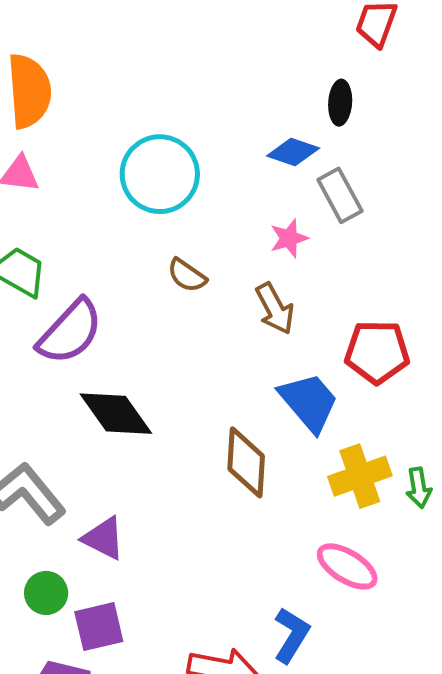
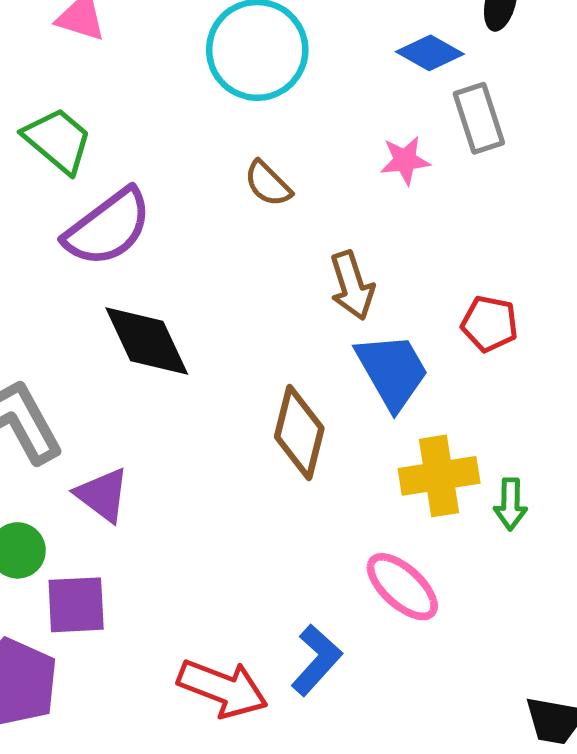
brown arrow: (275, 309) -> (352, 286), moved
red pentagon: (377, 352) -> (490, 324), size x0.7

